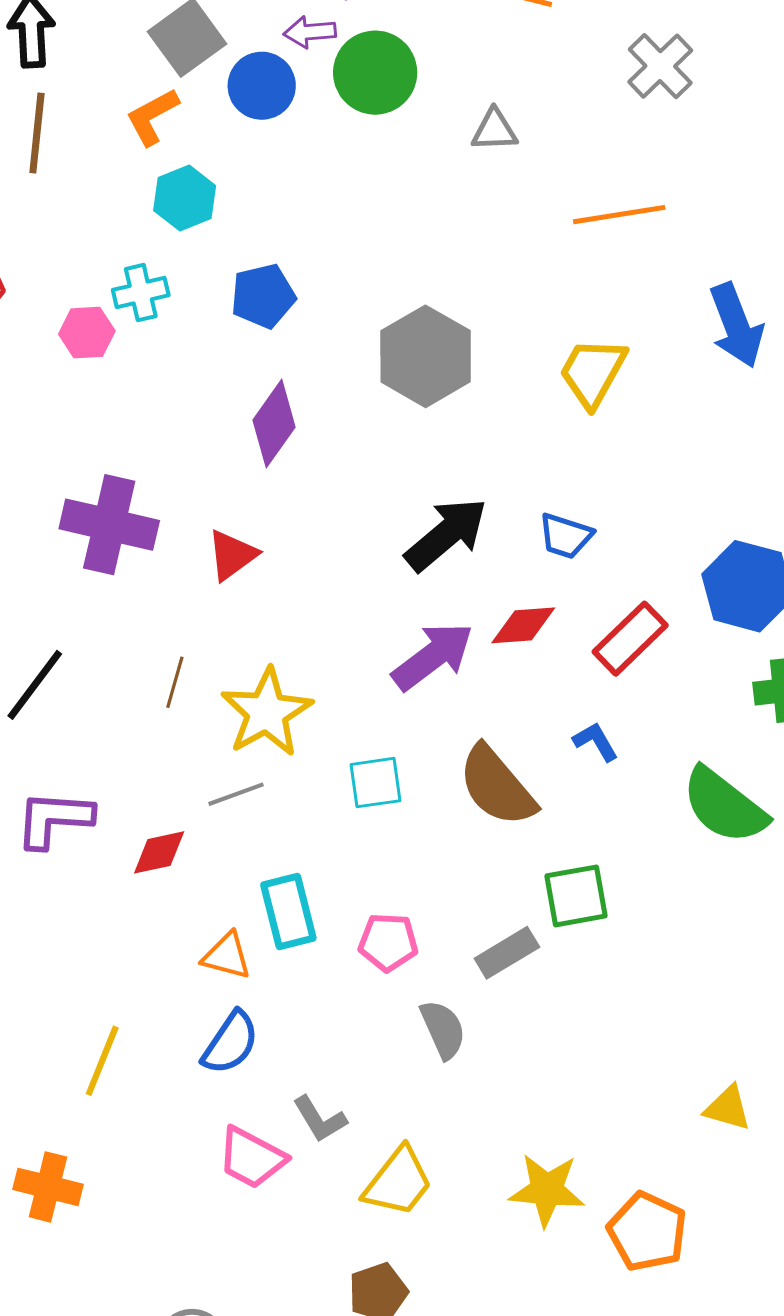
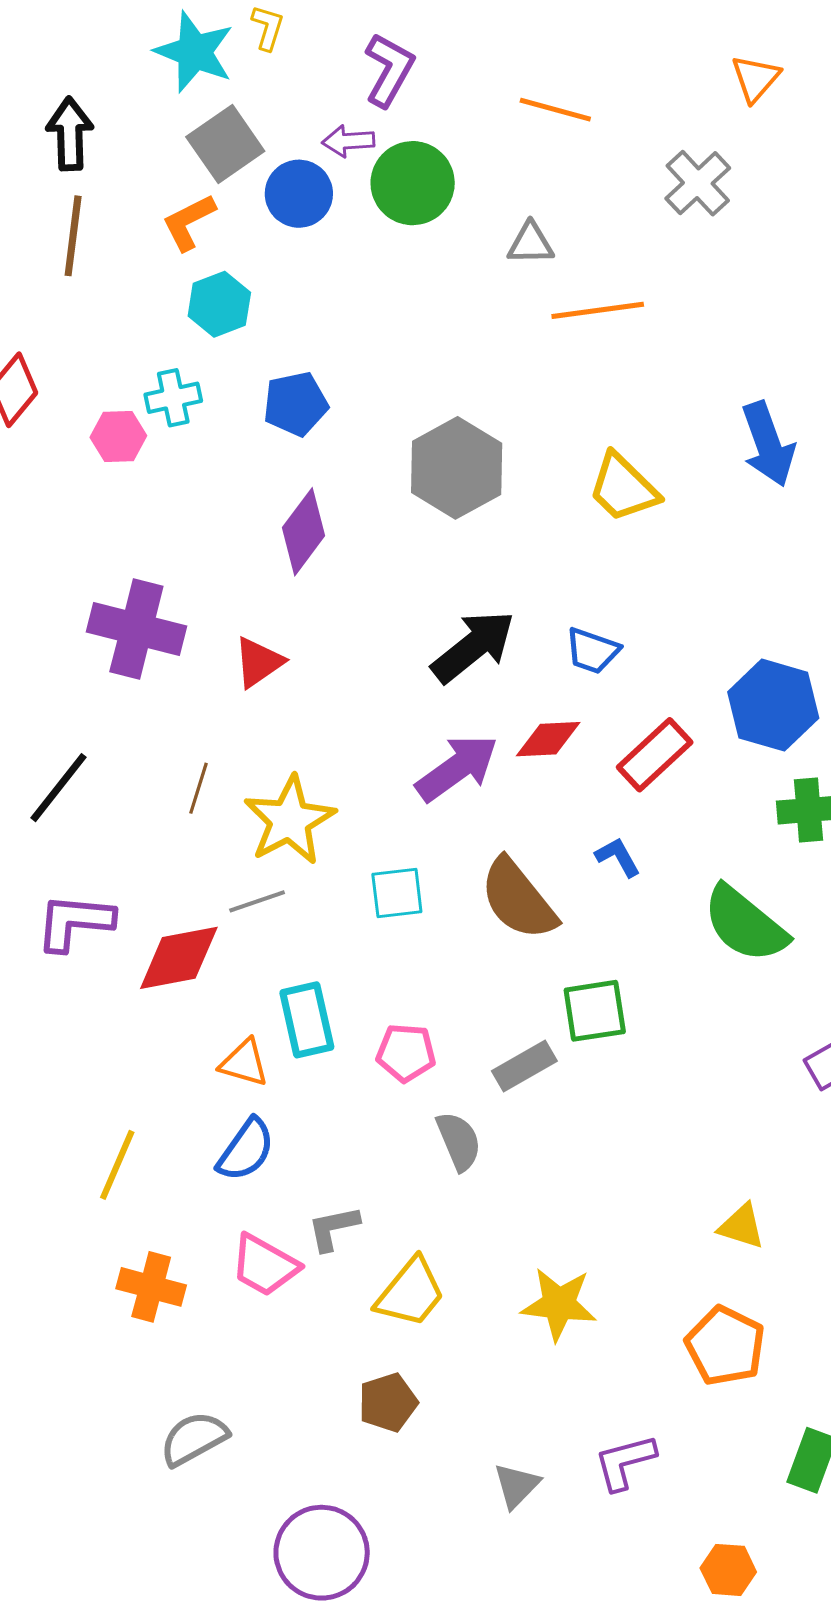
orange line: (619, 215) -> (598, 310), moved
yellow trapezoid: (593, 372) -> (623, 488), turned -76
red diamond: (159, 852) -> (179, 958), size x1.5
gray L-shape: (320, 1119) -> (333, 1228), turned 108
orange cross: (48, 1187) -> (151, 1287), moved
orange pentagon: (647, 1232) -> (725, 1346), moved

